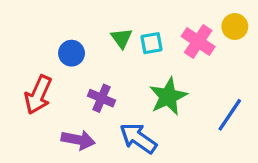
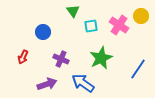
green triangle: (122, 38) -> (73, 11), moved
red arrow: (38, 95) -> (23, 57), size x0.6
purple arrow: (78, 140) -> (47, 84), turned -30

